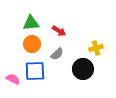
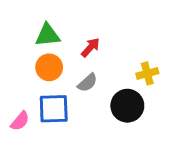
red arrow: (59, 31) -> (91, 47), turned -80
pink semicircle: (13, 79) -> (20, 121), turned 104

